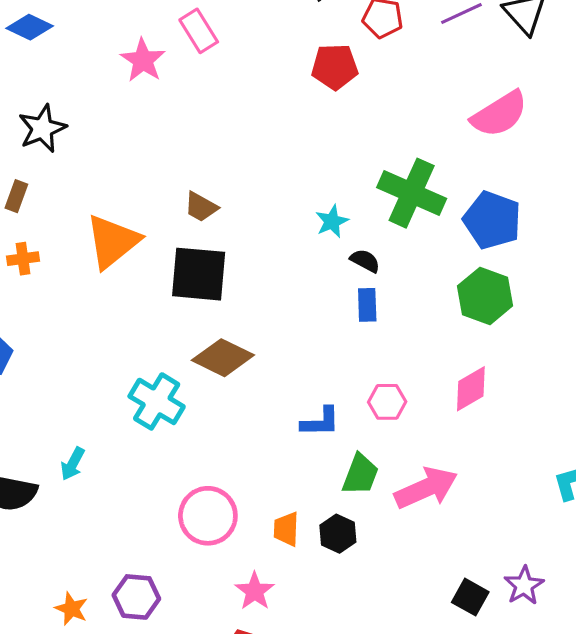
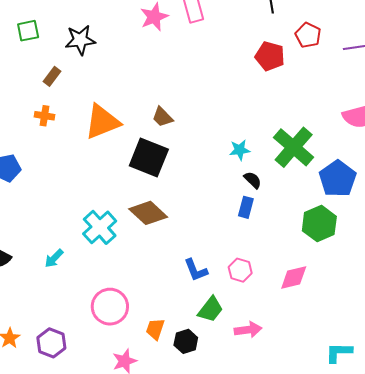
blue L-shape: (320, 422) -> (196, 270), turned 52
cyan arrow: (73, 464) -> (54, 258), moved
pink arrow: (426, 488) -> (248, 330), size x0.7

